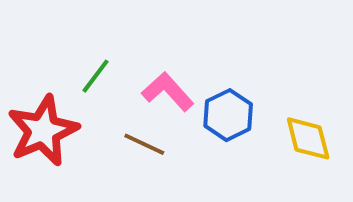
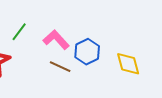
brown line: (144, 144) -> (60, 67), moved

